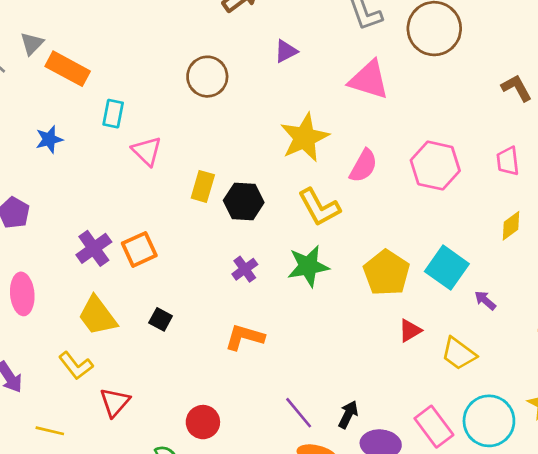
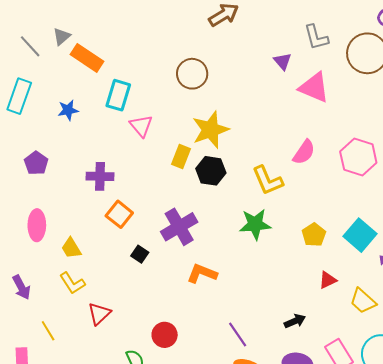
purple triangle: (286, 51) -> (283, 61), moved, turned -48
cyan rectangle: (113, 114) -> (118, 95), size x1.4
yellow star: (305, 138) -> (210, 130), moved
purple cross: (94, 248) -> (100, 176), moved, turned 32
orange square: (139, 249) -> (119, 214), moved, turned -32
purple cross: (245, 269) -> (179, 227), moved, size x1.8
yellow pentagon: (386, 273) -> (314, 235), size x0.7
yellow trapezoid: (97, 316) -> (71, 248), moved, size x0.7
black arrow: (348, 414) -> (295, 321), moved, turned 35
yellow line: (50, 431) -> (48, 331), turned 40

